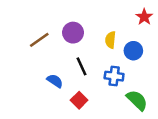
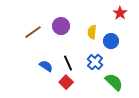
black line: (81, 66) -> (68, 63), moved
blue cross: (114, 76) -> (95, 62), turned 35

